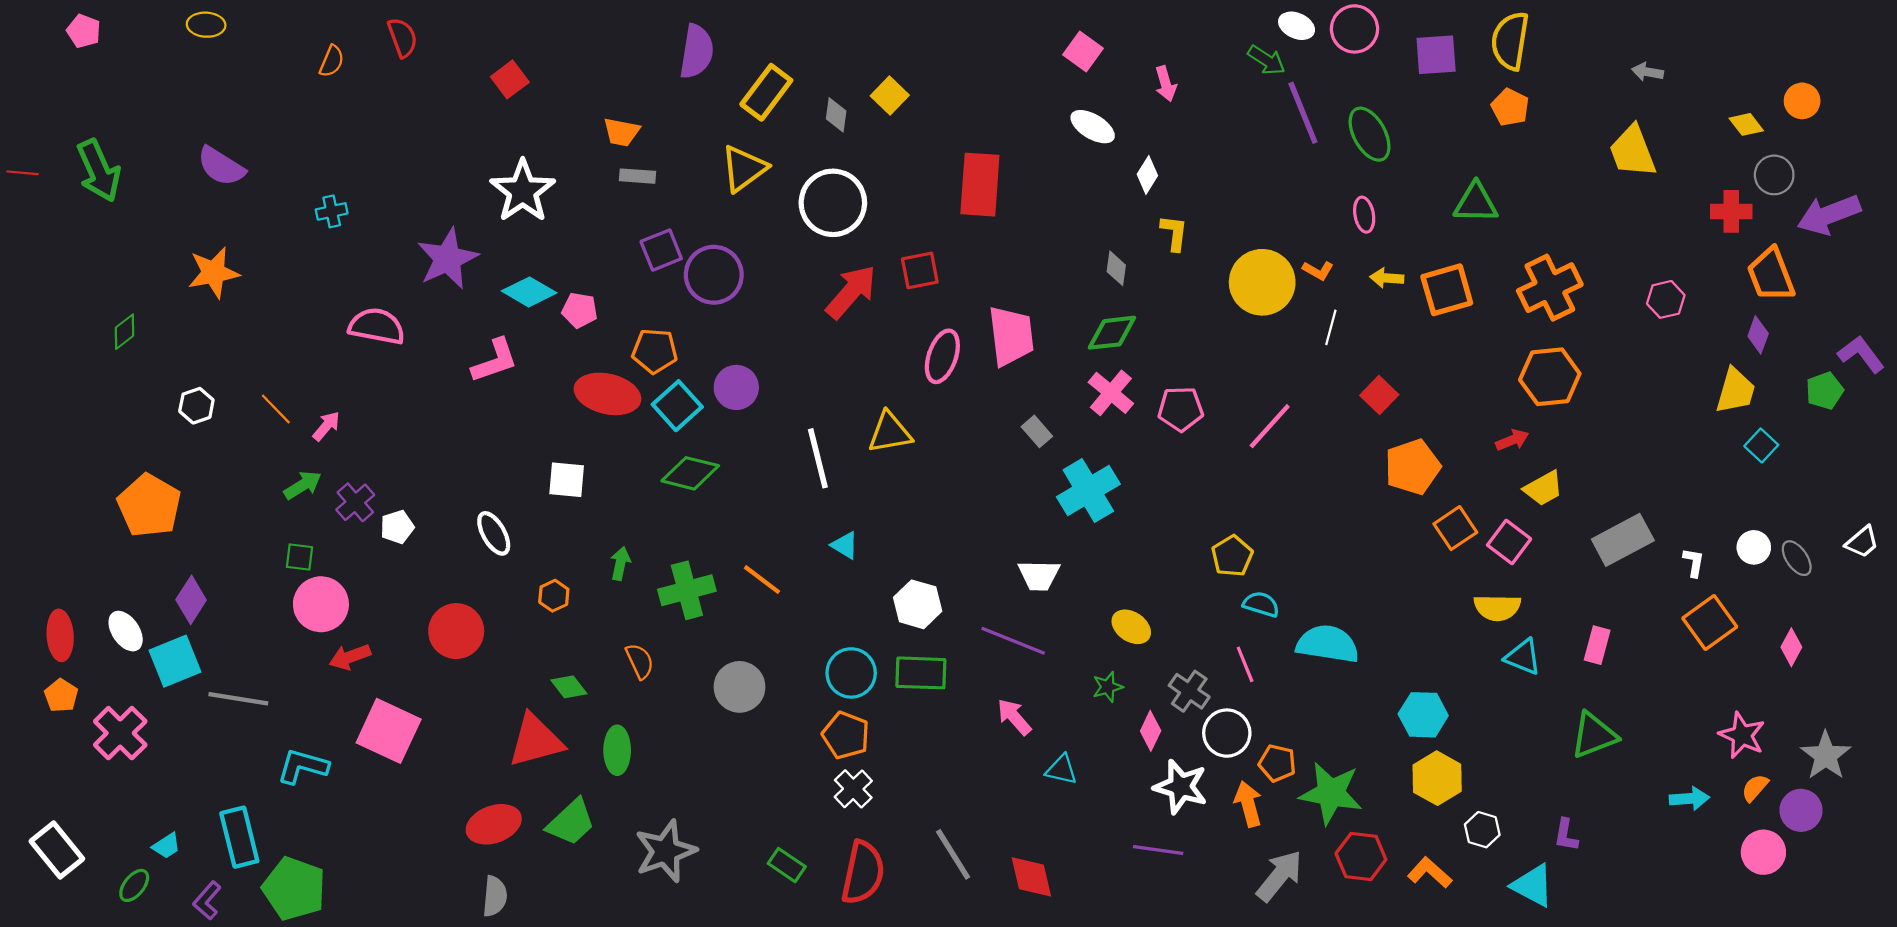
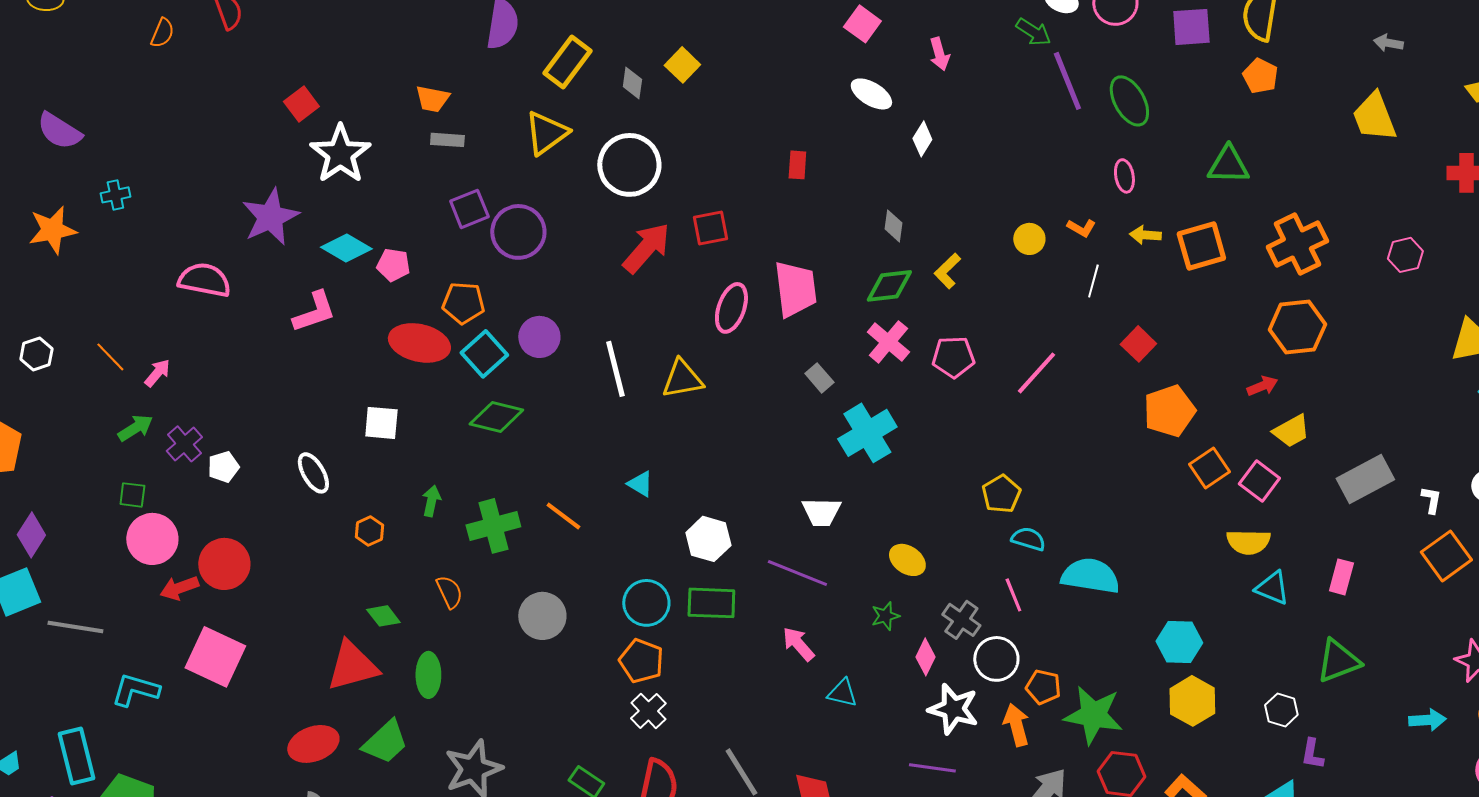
red square: (510, 79) -> (301, 104), moved
red rectangle: (980, 185) -> (797, 165), moved, size x0.5
cyan cross: (332, 211) -> (115, 195), moved
yellow L-shape: (1174, 233) -> (947, 271), moved, turned -141
yellow circle: (1262, 282) -> (1029, 239), size x0.5
white line: (818, 458) -> (615, 369), moved
red circle: (456, 631) -> (224, 564), moved
white hexagon: (1482, 830) -> (1281, 710), moved

